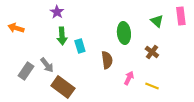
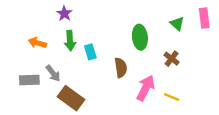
orange arrow: (16, 28) -> (37, 43), moved
gray rectangle: (26, 71) -> (29, 80), turned 54
pink arrow: (129, 78) -> (146, 88), size x1.6

